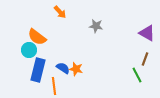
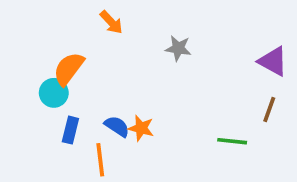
orange semicircle: (37, 37) -> (69, 69), turned 90
blue rectangle: (38, 70) -> (70, 130), size x0.6
green line: (137, 75) -> (232, 141), moved, turned -56

